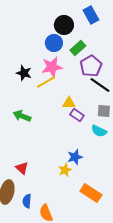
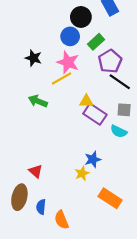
pink star: (52, 67) -> (68, 62), turned 30
black star: (24, 73) -> (33, 58), moved
purple rectangle: (77, 115) -> (95, 114), size x1.5
green arrow: (22, 116) -> (38, 101), moved

